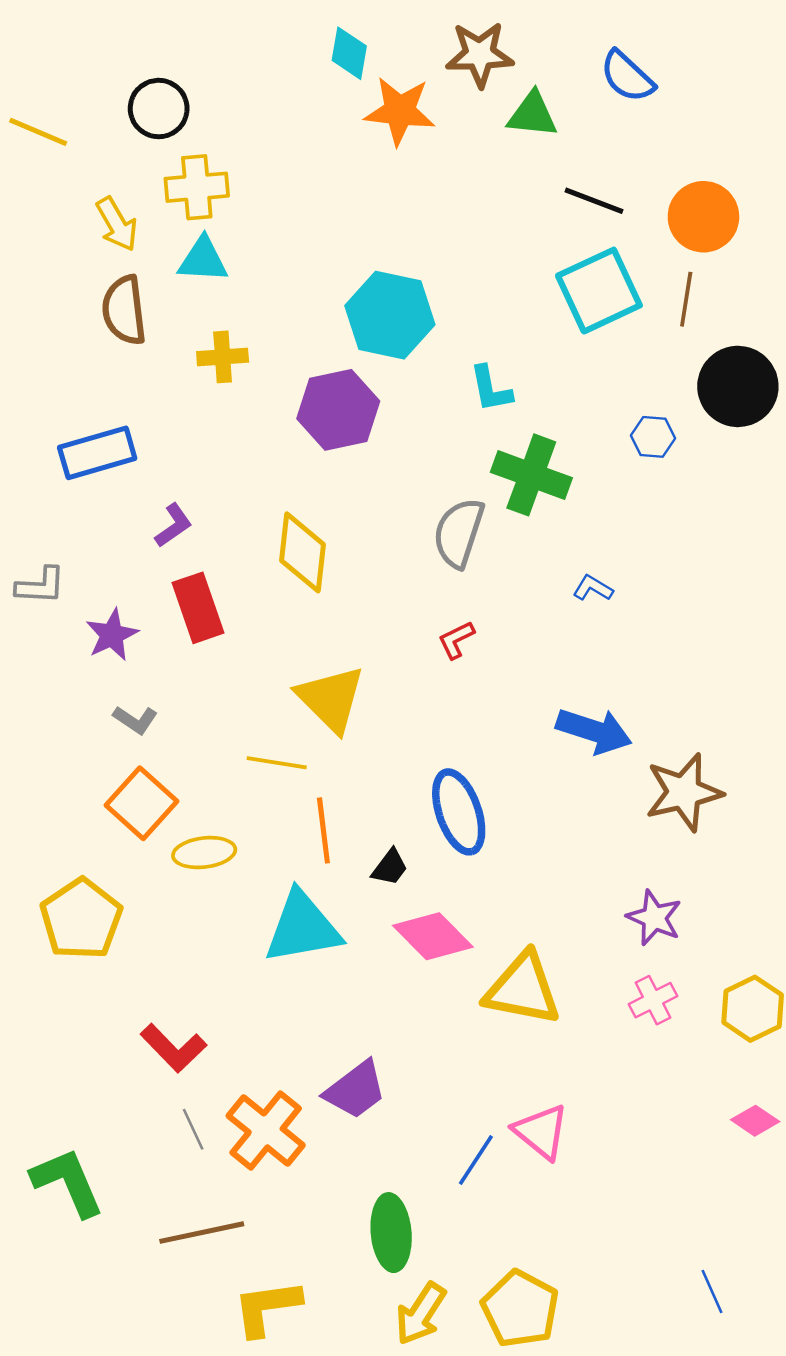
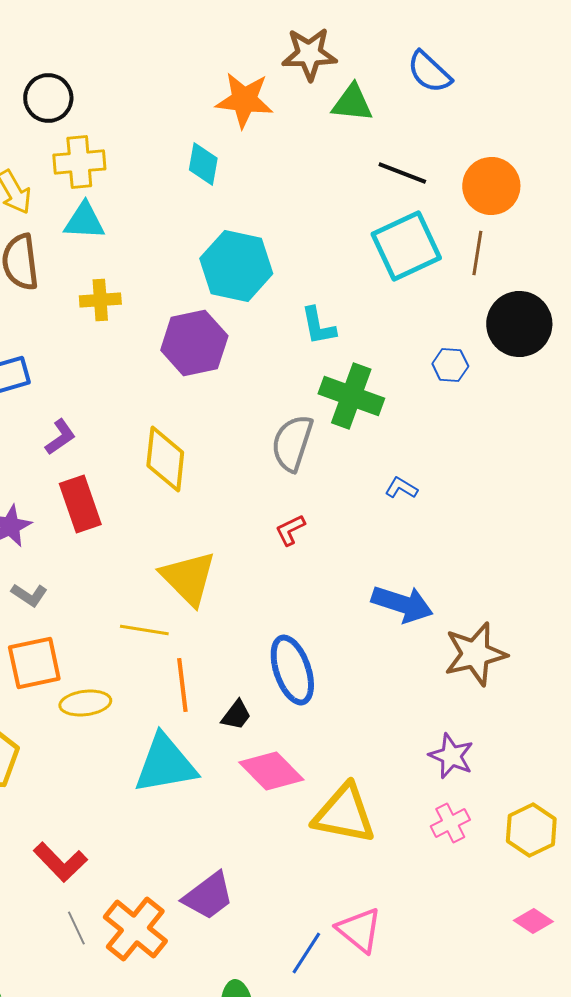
cyan diamond: (349, 53) -> (203, 164), moved
orange square: (141, 803) -> (34, 663), turned 36

